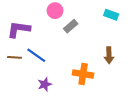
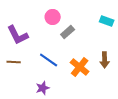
purple L-shape: (19, 29) -> (18, 35), turned -125
blue line: (36, 55) -> (49, 60), moved
orange cross: (83, 74) -> (80, 67), moved, turned 30

